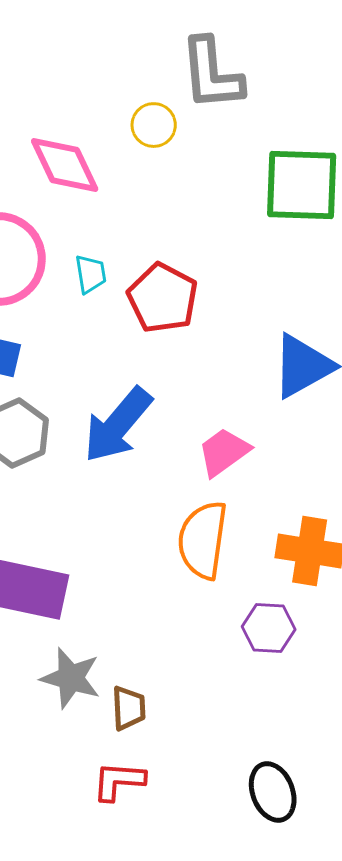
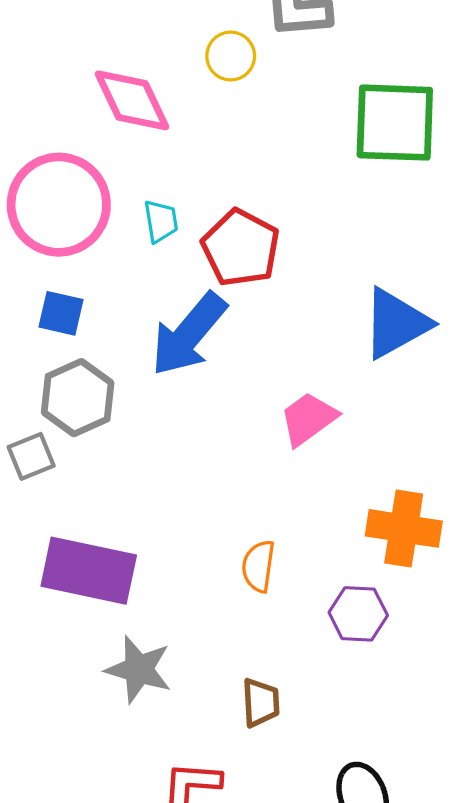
blue arrow: (118, 425) -> (189, 334), moved
orange semicircle: (203, 540) -> (258, 566), moved, size x0.6
brown trapezoid: (129, 708) -> (261, 703), moved

